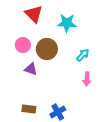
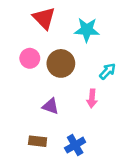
purple triangle: (31, 69) -> (51, 106), moved
pink arrow: (87, 79) -> (92, 98), moved

